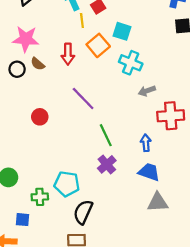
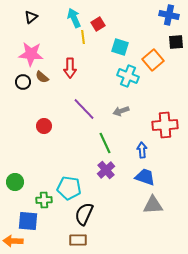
orange square: (98, 45) -> (153, 60), moved
gray arrow: (147, 91) -> (121, 111), moved
blue square: (22, 220) -> (28, 221), size x1.5

